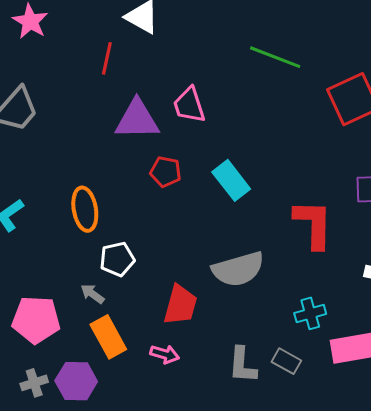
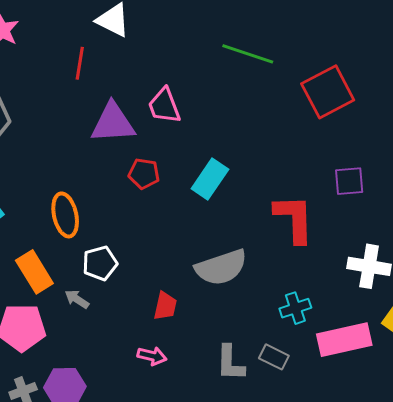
cyan rectangle: (231, 180) -> (210, 179), turned 75
red trapezoid: (180, 305) -> (165, 306), size x0.7
orange rectangle: (108, 337) -> (34, 272), moved

